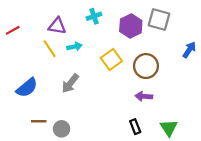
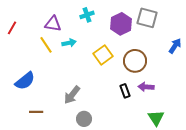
red line: (13, 30) -> (12, 28), turned -32
gray arrow: (70, 83) -> (72, 95), moved
purple arrow: (144, 96) -> (146, 87), moved
black rectangle: (135, 127) -> (125, 91), moved
gray circle: (62, 129) -> (84, 119), moved

